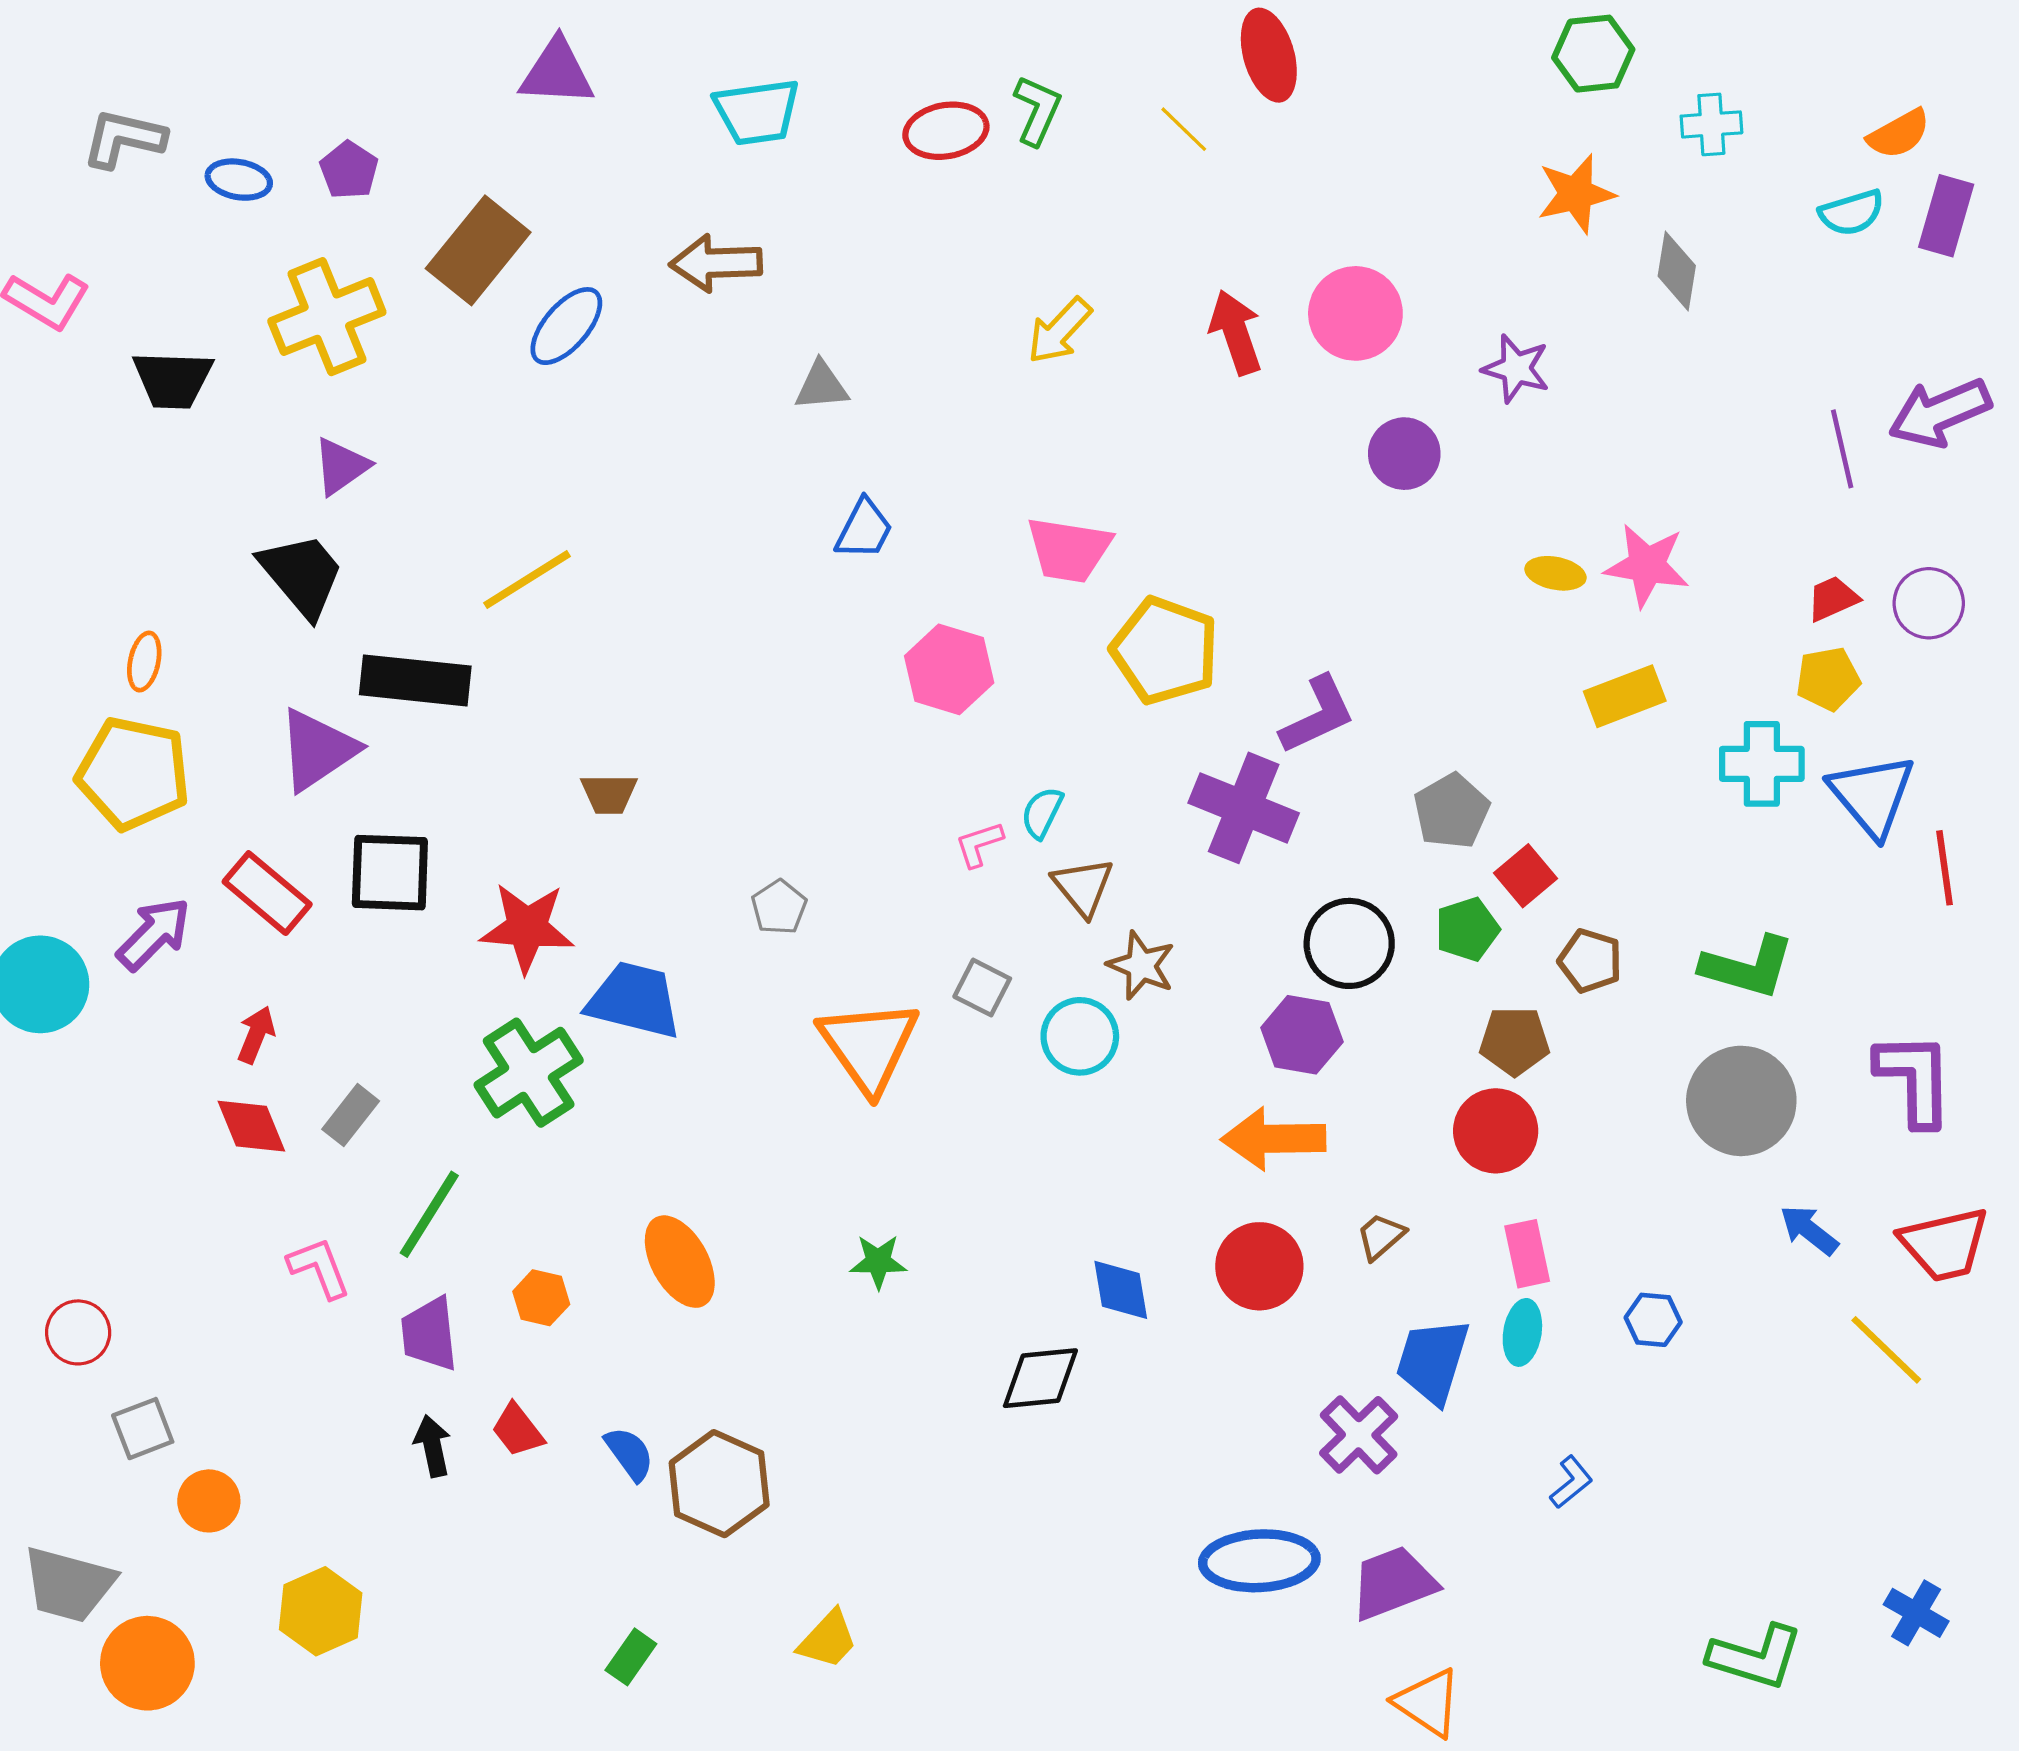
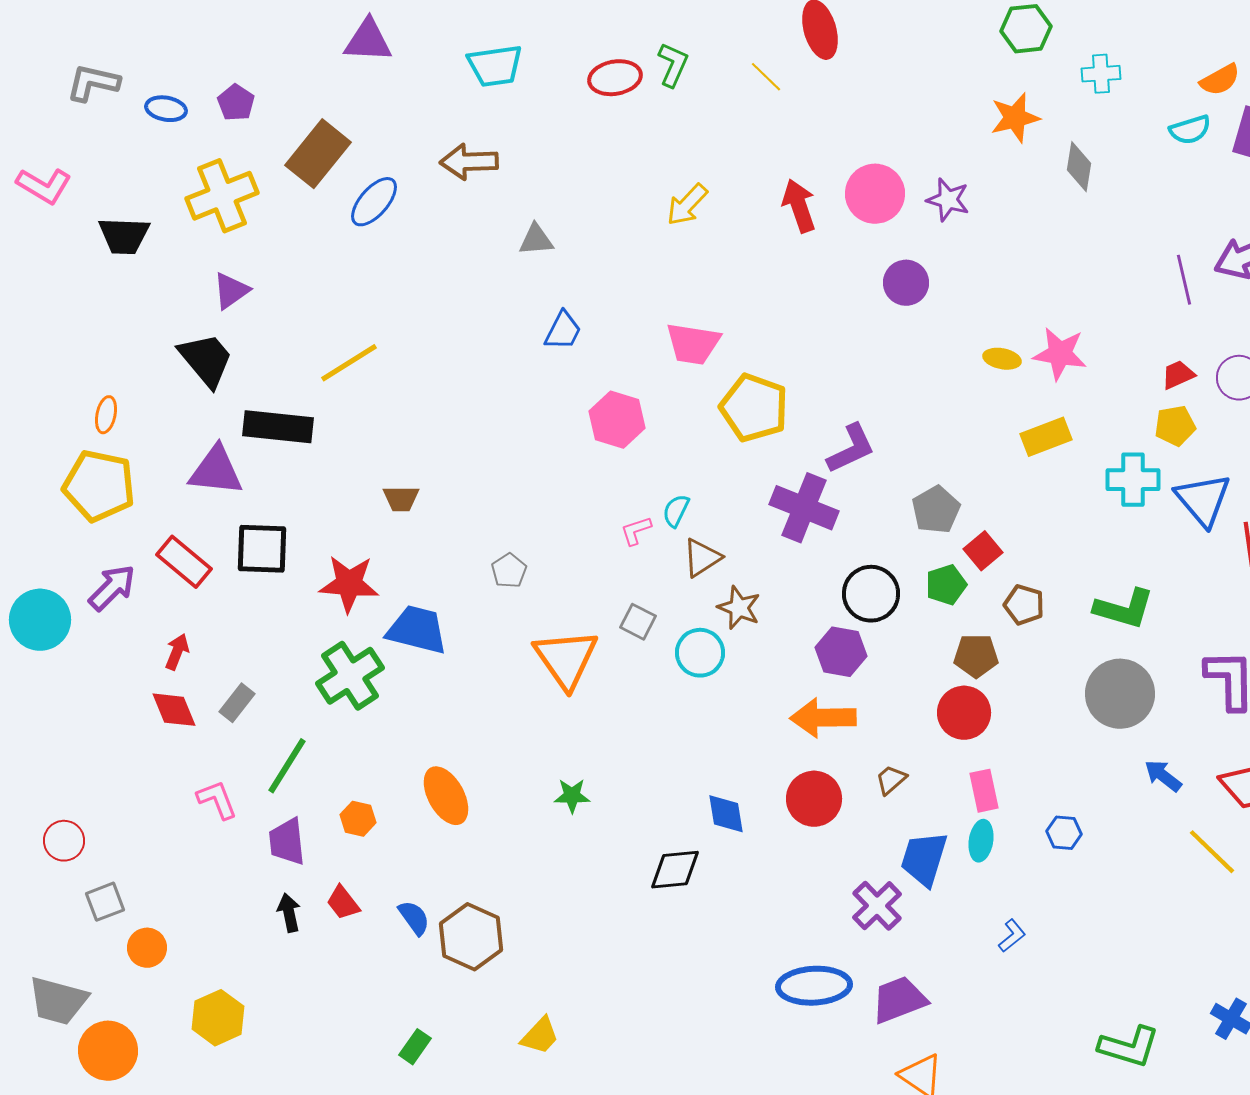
purple star: (1516, 369) -> (948, 200), moved
purple triangle: (318, 750) -> (216, 471), turned 40
brown triangle: (1083, 887) -> (702, 558), turned 36

